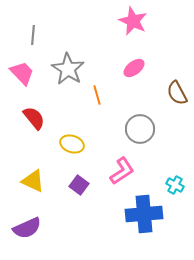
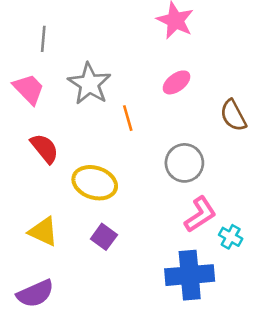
yellow ellipse: (72, 144) -> (95, 183), size x1.4
pink L-shape: (122, 171) -> (200, 214), moved

